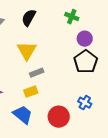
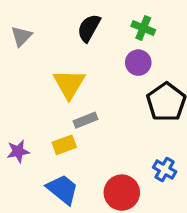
black semicircle: (29, 18) -> (89, 28), moved
purple circle: (85, 39) -> (138, 63), moved
yellow rectangle: (31, 92) -> (64, 145), moved

